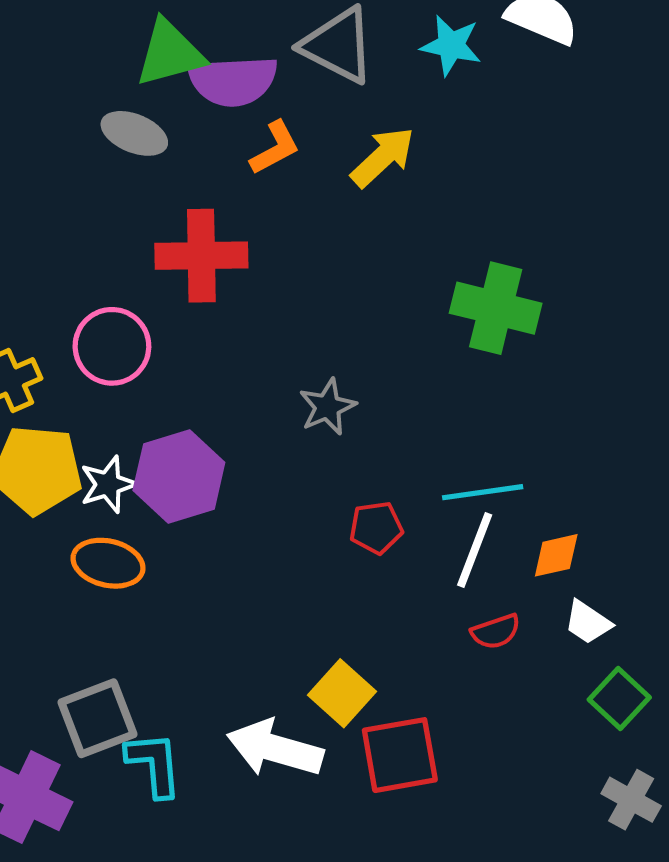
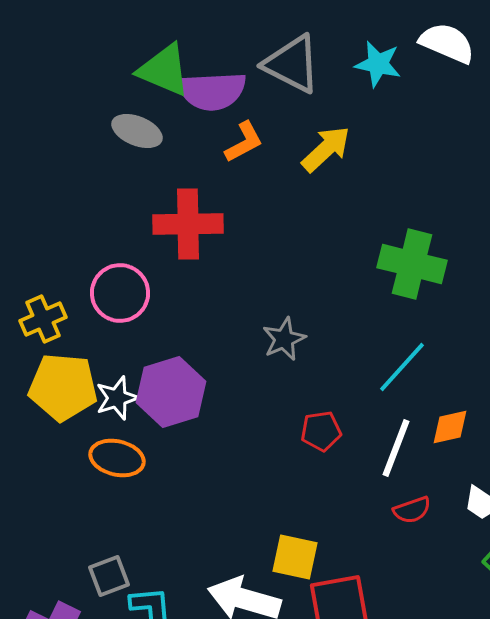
green triangle: (170, 53) -> (164, 70), turned 38
cyan line: (483, 492) -> (402, 367), moved, turned -40
orange diamond: (556, 555) -> (450, 427), moved
yellow square: (342, 693) -> (295, 557), turned -30
gray square: (98, 718) -> (109, 576), size x0.7

